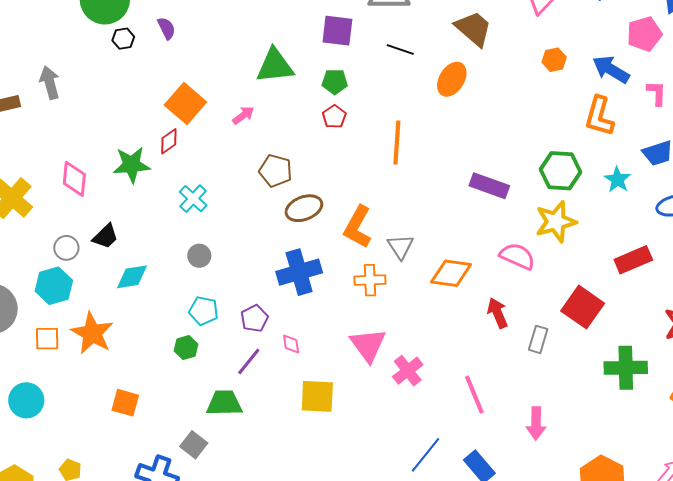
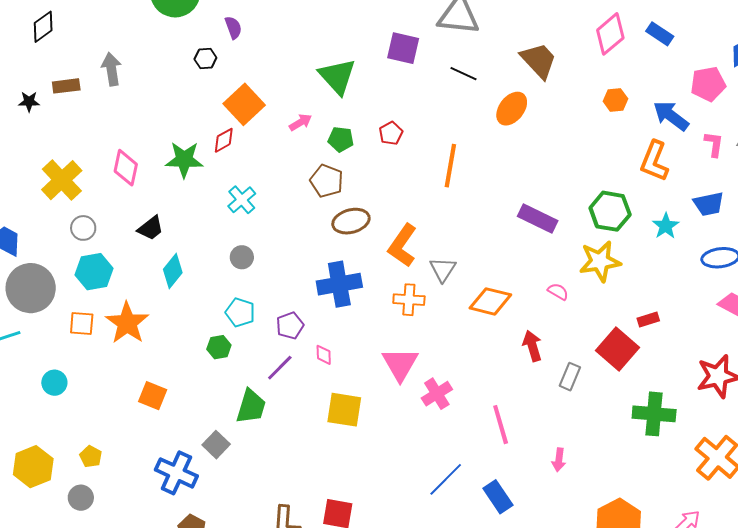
black hexagon: (123, 39) -> (205, 58), moved
green triangle: (275, 66) -> (337, 76), turned 48
green pentagon: (335, 82) -> (341, 139), moved
gray circle: (66, 248) -> (83, 228), moved
pink semicircle: (517, 256) -> (558, 291), size x0.6
red rectangle: (633, 260) -> (648, 320), moved, size x0.6
cyan diamond: (132, 277) -> (173, 271), turned -48
cyan circle: (26, 400) -> (54, 383), size x0.7
green trapezoid: (224, 403) -> (251, 406), turned 102
pink arrow: (536, 423) -> (559, 460), size x0.7

